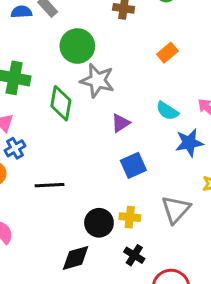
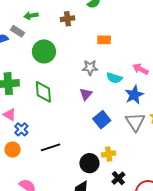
orange rectangle: (167, 53) -> (104, 40), turned 56
gray star: (97, 81) -> (90, 68), moved, size x0.7
gray triangle: (176, 209) -> (135, 122), moved
black cross: (134, 255) -> (118, 178), turned 32

